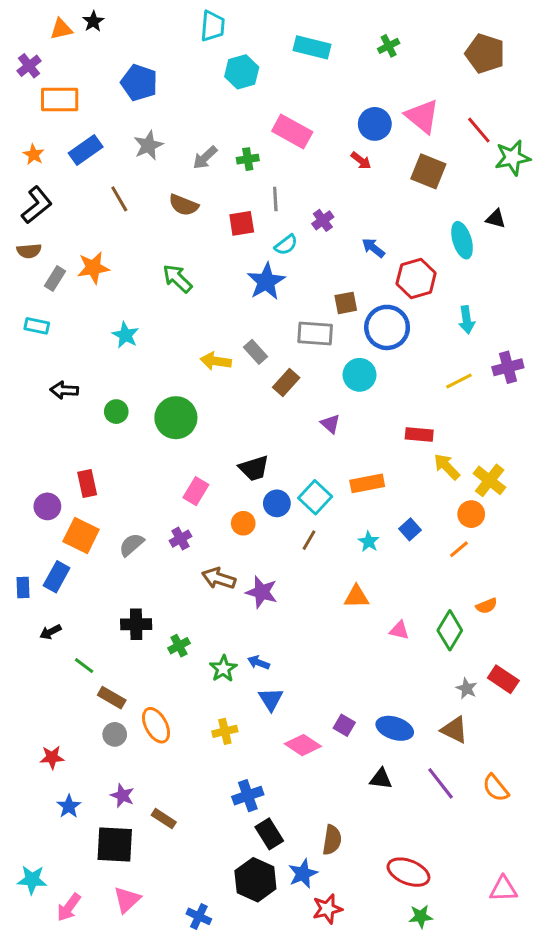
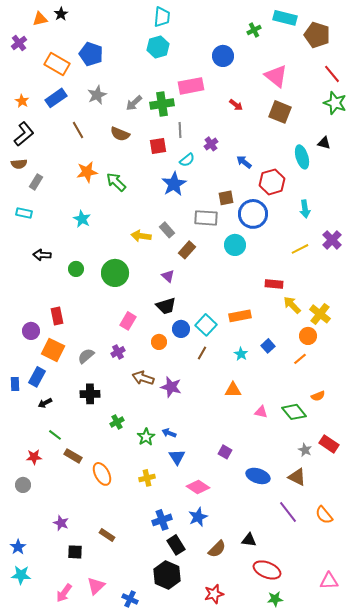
cyan trapezoid: (213, 26) -> (162, 17), moved
cyan rectangle: (312, 47) -> (285, 18), moved
orange rectangle: (60, 99) -> (57, 64), moved, turned 30
blue circle: (375, 124) -> (223, 56), moved
red line: (479, 130) -> (332, 74), moved
pink rectangle: (292, 132) -> (191, 86), turned -40
green star: (513, 158) -> (335, 103), turned 30
green cross: (248, 159) -> (162, 104), size x1.6
orange star: (93, 268) -> (87, 172), moved
purple cross: (508, 367) -> (332, 240), turned -30
purple triangle: (330, 424) -> (168, 276), moved
black cross: (136, 624) -> (90, 394), moved
green diamond: (450, 630) -> (294, 412), turned -70
black arrow: (50, 632) -> (45, 403), moved
purple square: (344, 725) -> (225, 452), moved
gray circle: (115, 734) -> (23, 485), moved
red star: (52, 757) -> (34, 457), moved
black triangle: (381, 779) -> (249, 540), moved
purple star: (122, 796) -> (61, 523), moved
blue star: (69, 806) -> (18, 547), moved
brown semicircle: (332, 840) -> (217, 549), turned 36
black square: (115, 845) -> (75, 552), size x0.6
blue star: (303, 874) -> (198, 517), moved
pink triangle: (127, 900) -> (96, 586), moved
pink arrow: (69, 907) -> (64, 593), moved

